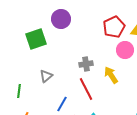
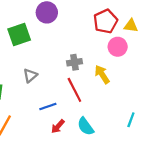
blue line: (62, 104) -> (48, 106), turned 42

